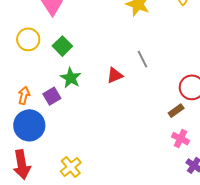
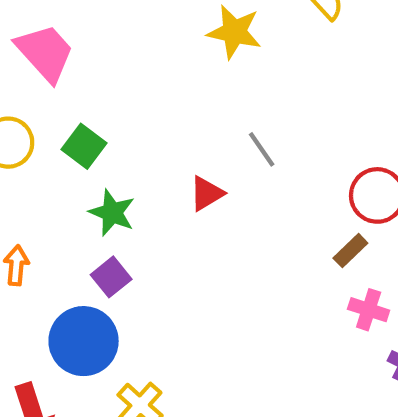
purple square: (52, 96) -> (111, 277), moved
blue circle: (29, 125) -> (84, 341), moved

